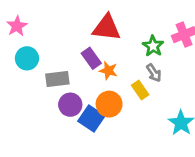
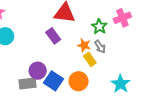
orange star: (108, 71) -> (84, 45), moved
gray rectangle: (57, 79) -> (27, 84), moved
orange circle: (109, 104) -> (79, 81), moved

